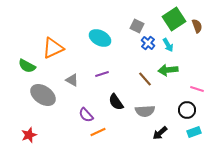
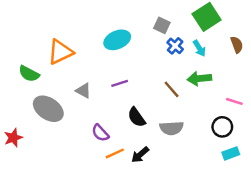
brown semicircle: (197, 26) -> (237, 45), moved
cyan ellipse: (100, 38) -> (117, 40), turned -50
black arrow: (160, 133) -> (140, 155), moved
red star: (29, 135) -> (13, 138), moved

